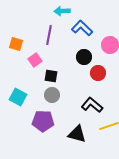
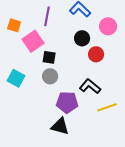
pink square: (35, 60) -> (33, 41), size x1.5
purple pentagon: (43, 121) -> (67, 102), moved
black triangle: (77, 134) -> (60, 126), moved

